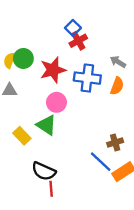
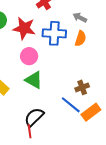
red star: (53, 70) -> (24, 28), turned 30
green triangle: (46, 125) -> (34, 80), moved
black semicircle: (44, 171) -> (34, 117), moved, turned 115

